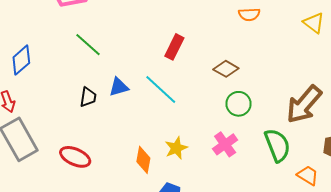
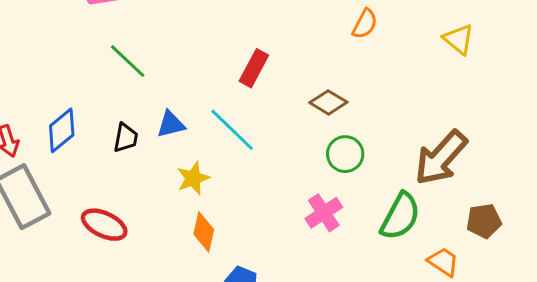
orange semicircle: (249, 14) -> (365, 24), turned -60
blue diamond: (21, 60) -> (62, 130), moved
green semicircle: (277, 145) -> (400, 216), turned 48
yellow star: (176, 148) -> (193, 178), moved

